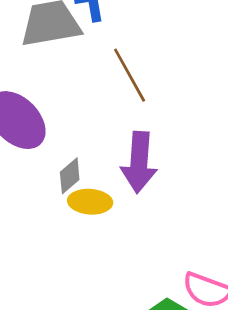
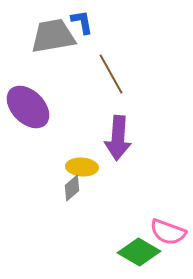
gray diamond: (70, 176) -> (72, 188), moved

